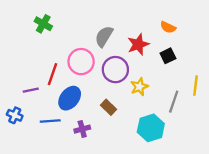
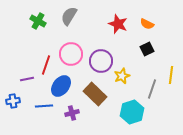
gray semicircle: (104, 36) -> (69, 16), moved
red star: (138, 44) -> (118, 24), moved, turned -30
brown rectangle: (109, 107) -> (95, 94), size x1.6
blue cross: (15, 115) -> (13, 101), turned -32

